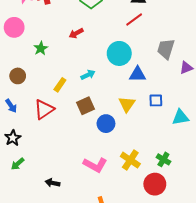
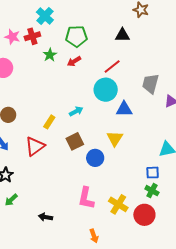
red line: (134, 20) -> (112, 66), moved
red arrow: (76, 33) -> (74, 61), moved
green star: (41, 48) -> (50, 55), moved
blue square: (156, 100) -> (153, 173), moved
yellow cross: (130, 160) -> (118, 204), moved
pink L-shape: (95, 165) -> (86, 198), turned 75

